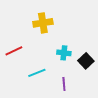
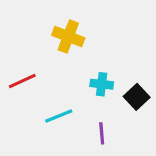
yellow cross: (43, 23) -> (68, 37), turned 30

